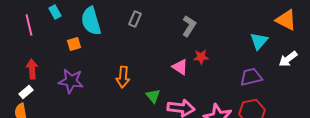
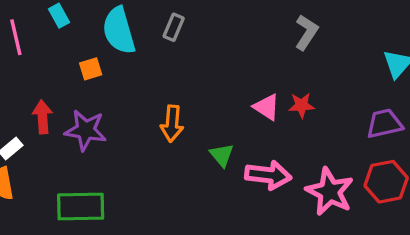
gray rectangle: (135, 19) -> (174, 27), moved
gray L-shape: (189, 26) -> (306, 32), moved
red star: (201, 57) -> (301, 105), moved
red arrow: (32, 69) -> (42, 117), moved

